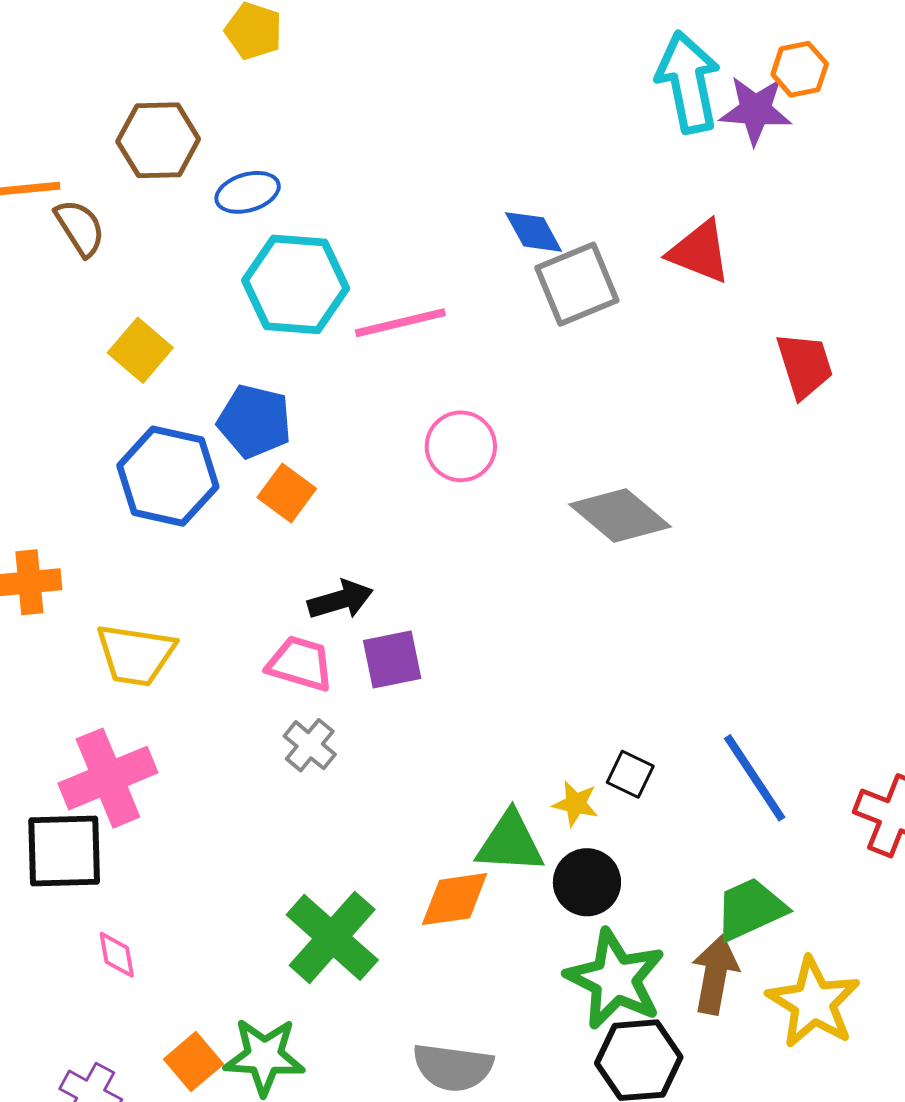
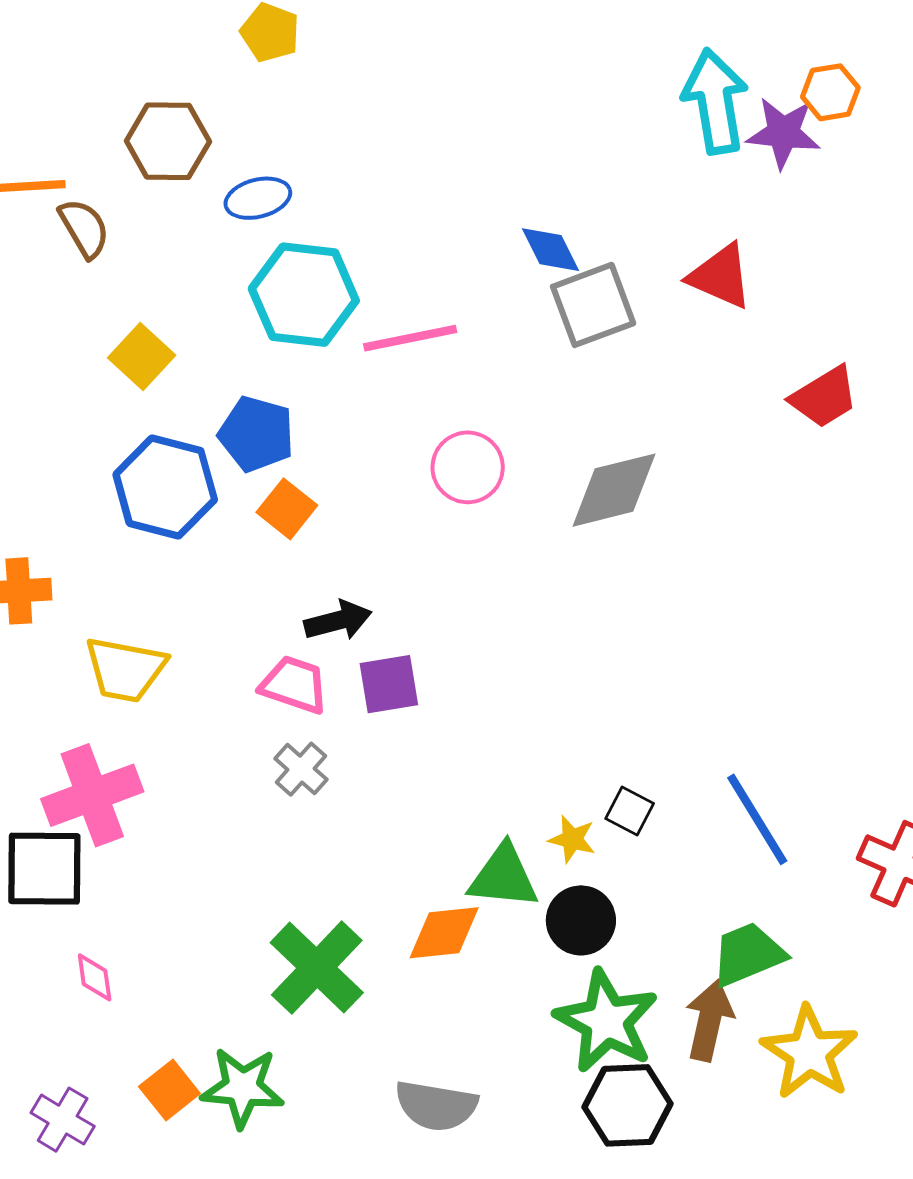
red trapezoid: (805, 365) -> (824, 397), turned 74
gray diamond: (620, 515) -> (614, 490), moved, turned -56

